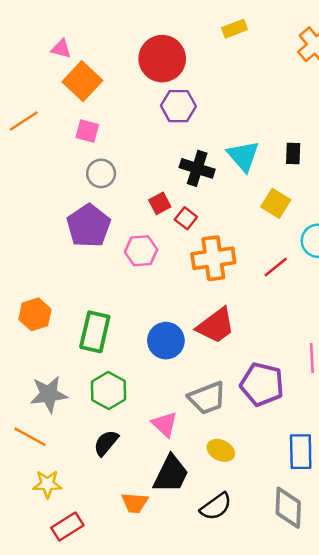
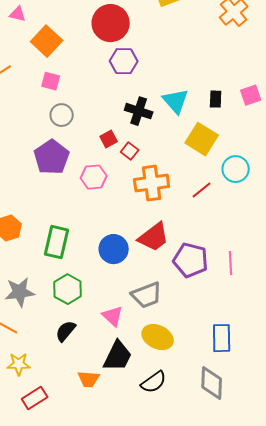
pink triangle: (61, 49) -> (18, 14), moved
yellow square: (276, 203) -> (202, 139), size x1.4
purple pentagon: (262, 384) -> (191, 260), moved
yellow ellipse: (221, 450) -> (158, 337), size x1.4

